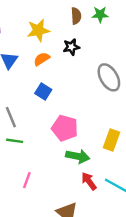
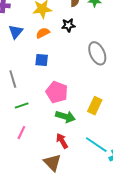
blue square: (43, 91) -> (42, 60), turned -32
green line: (15, 141) -> (22, 105), moved, turned -32
red arrow: (89, 181) -> (62, 141), moved

